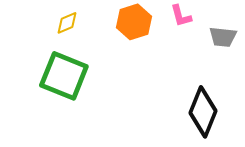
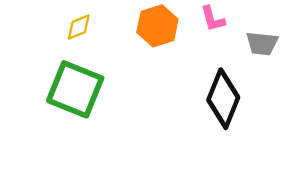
black diamond: (203, 112) -> (223, 99), moved

